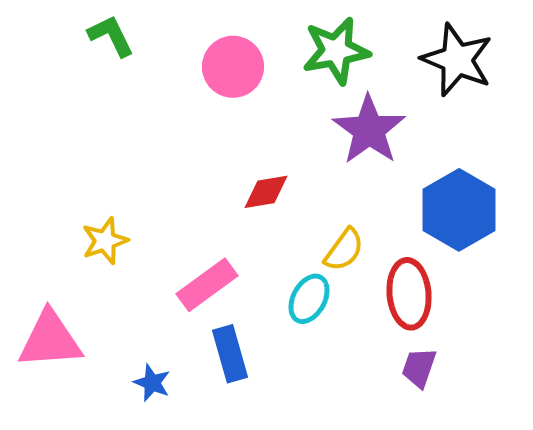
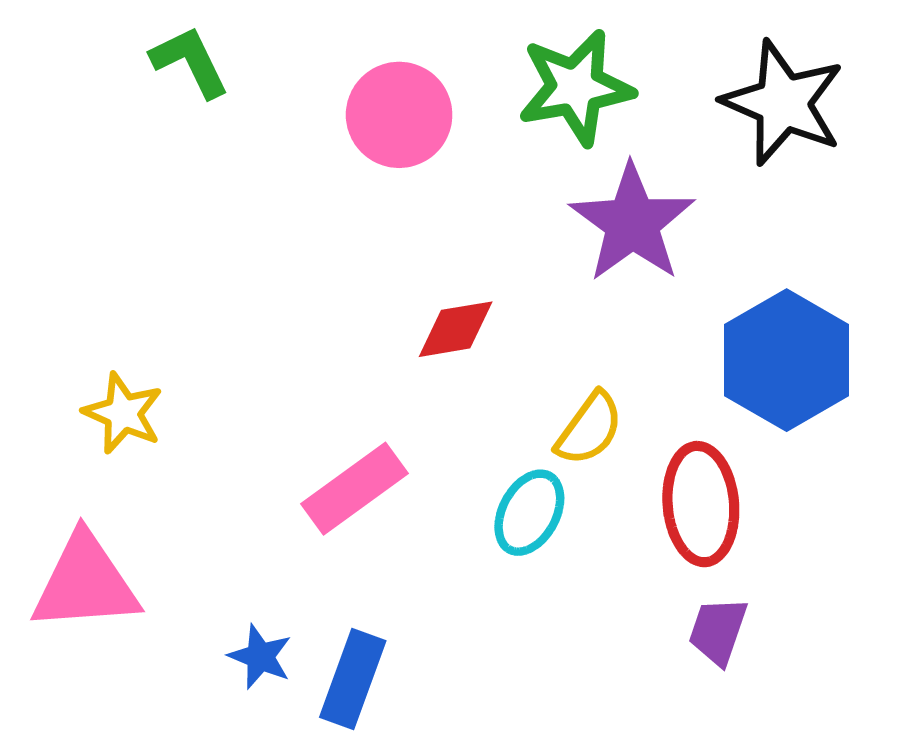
yellow star: (105, 241) -> (123, 413), moved, turned -30
blue rectangle: (230, 354) -> (353, 679), moved, turned 36

